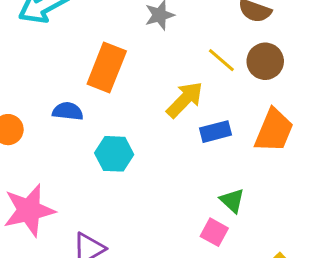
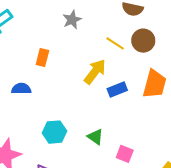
orange rectangle: (107, 68) -> (42, 58), size x0.6
cyan hexagon: (114, 154) -> (55, 132), moved
green triangle: (232, 201) -> (95, 137), moved

